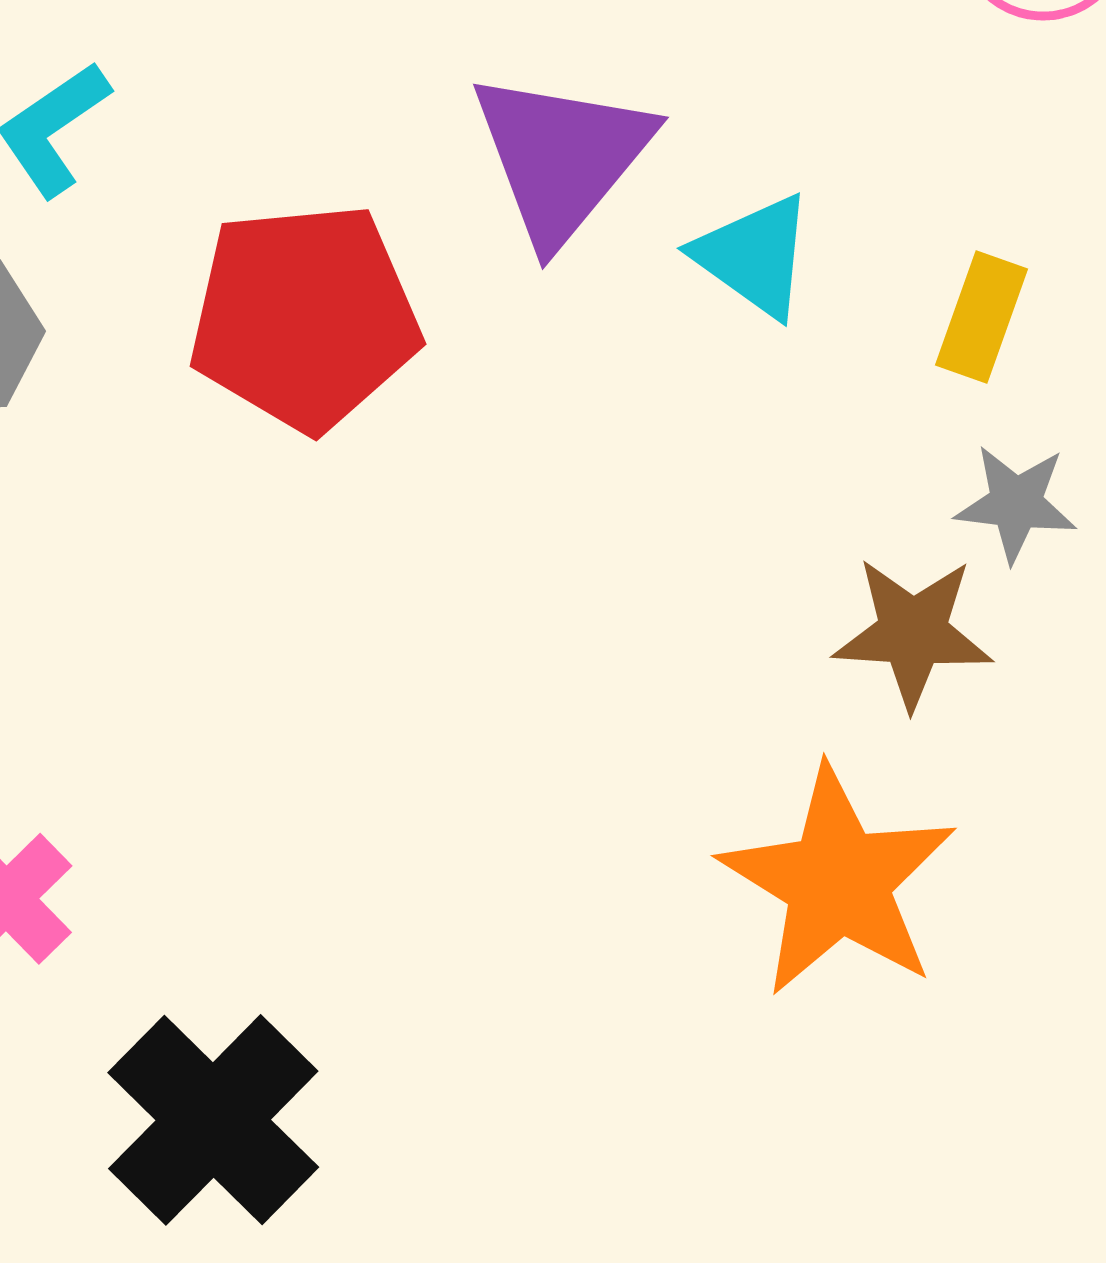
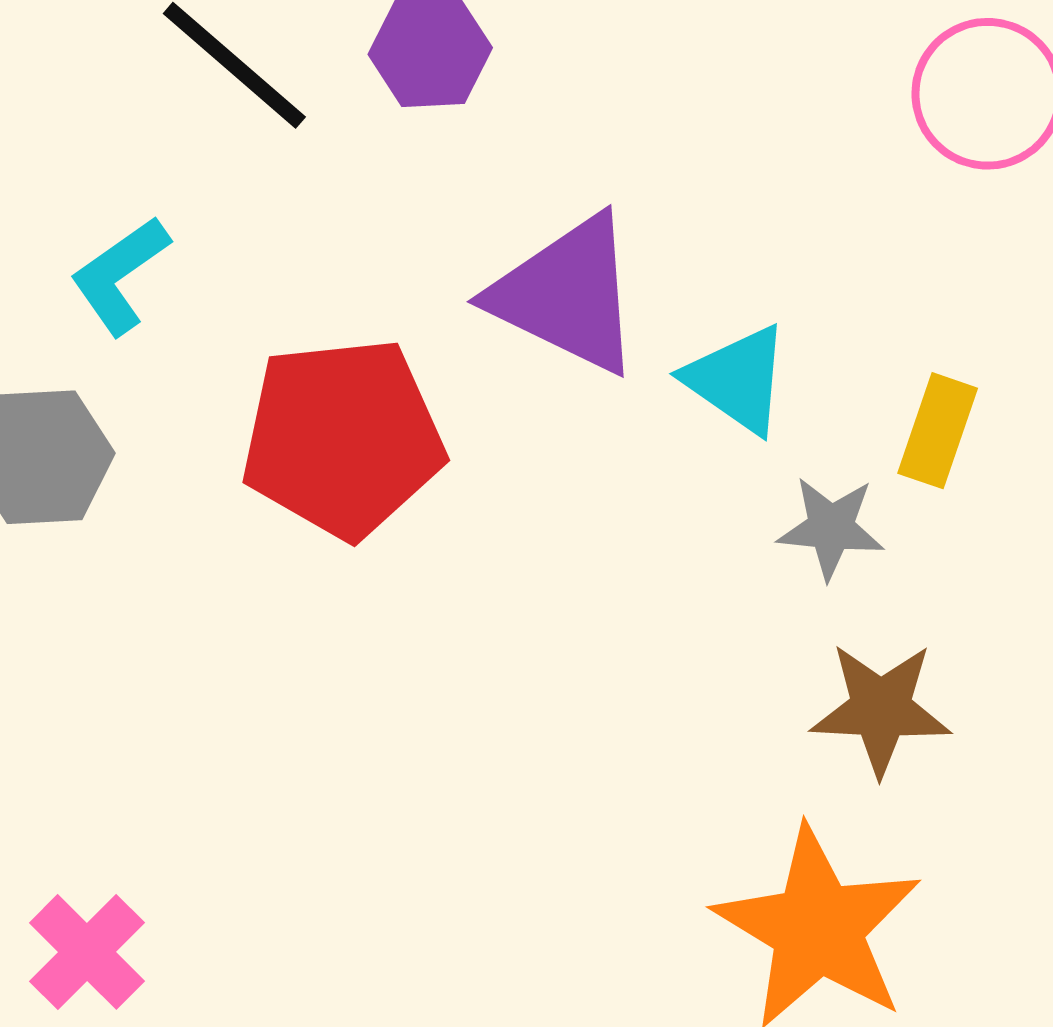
purple triangle: (562, 157) -> (567, 295), turned -43
gray star: (1016, 503) -> (831, 528), moved

